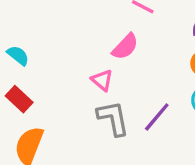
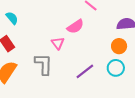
gray L-shape: (113, 118) -> (44, 64), moved

